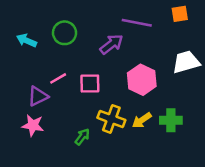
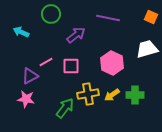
orange square: (180, 14) -> (151, 17), moved, turned 32
green circle: (65, 33) -> (51, 14), moved
purple arrow: (111, 44) -> (76, 35), moved
yellow cross: (111, 119) -> (88, 94), turned -30
green arrow: (82, 137) -> (65, 108), size x1.5

